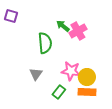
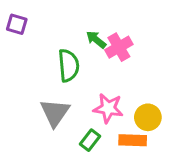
gray triangle: (36, 74) -> (55, 113), size x1.5
yellow circle: (87, 77) -> (148, 117), moved

